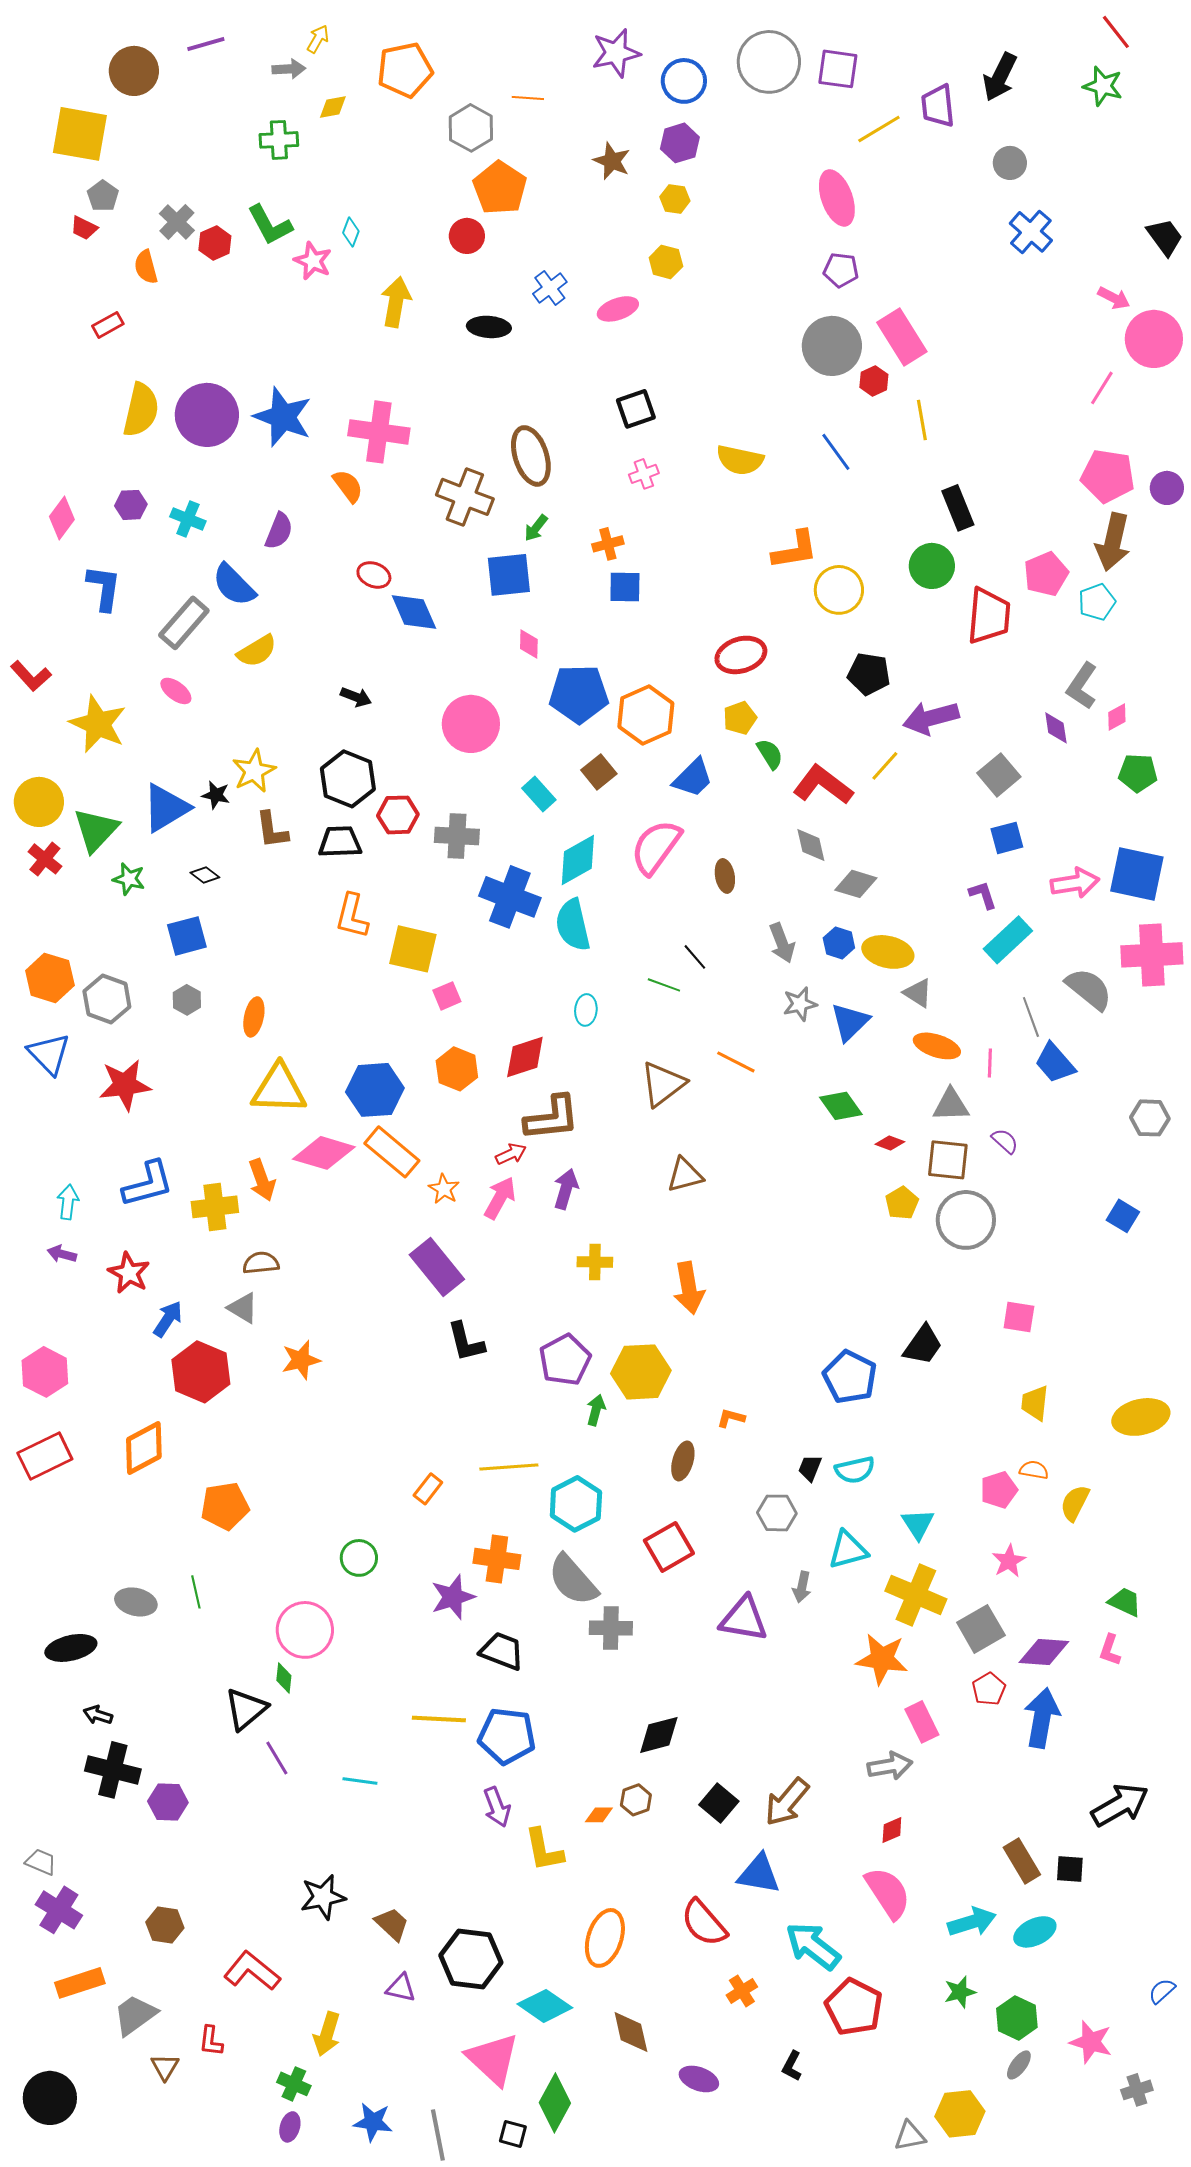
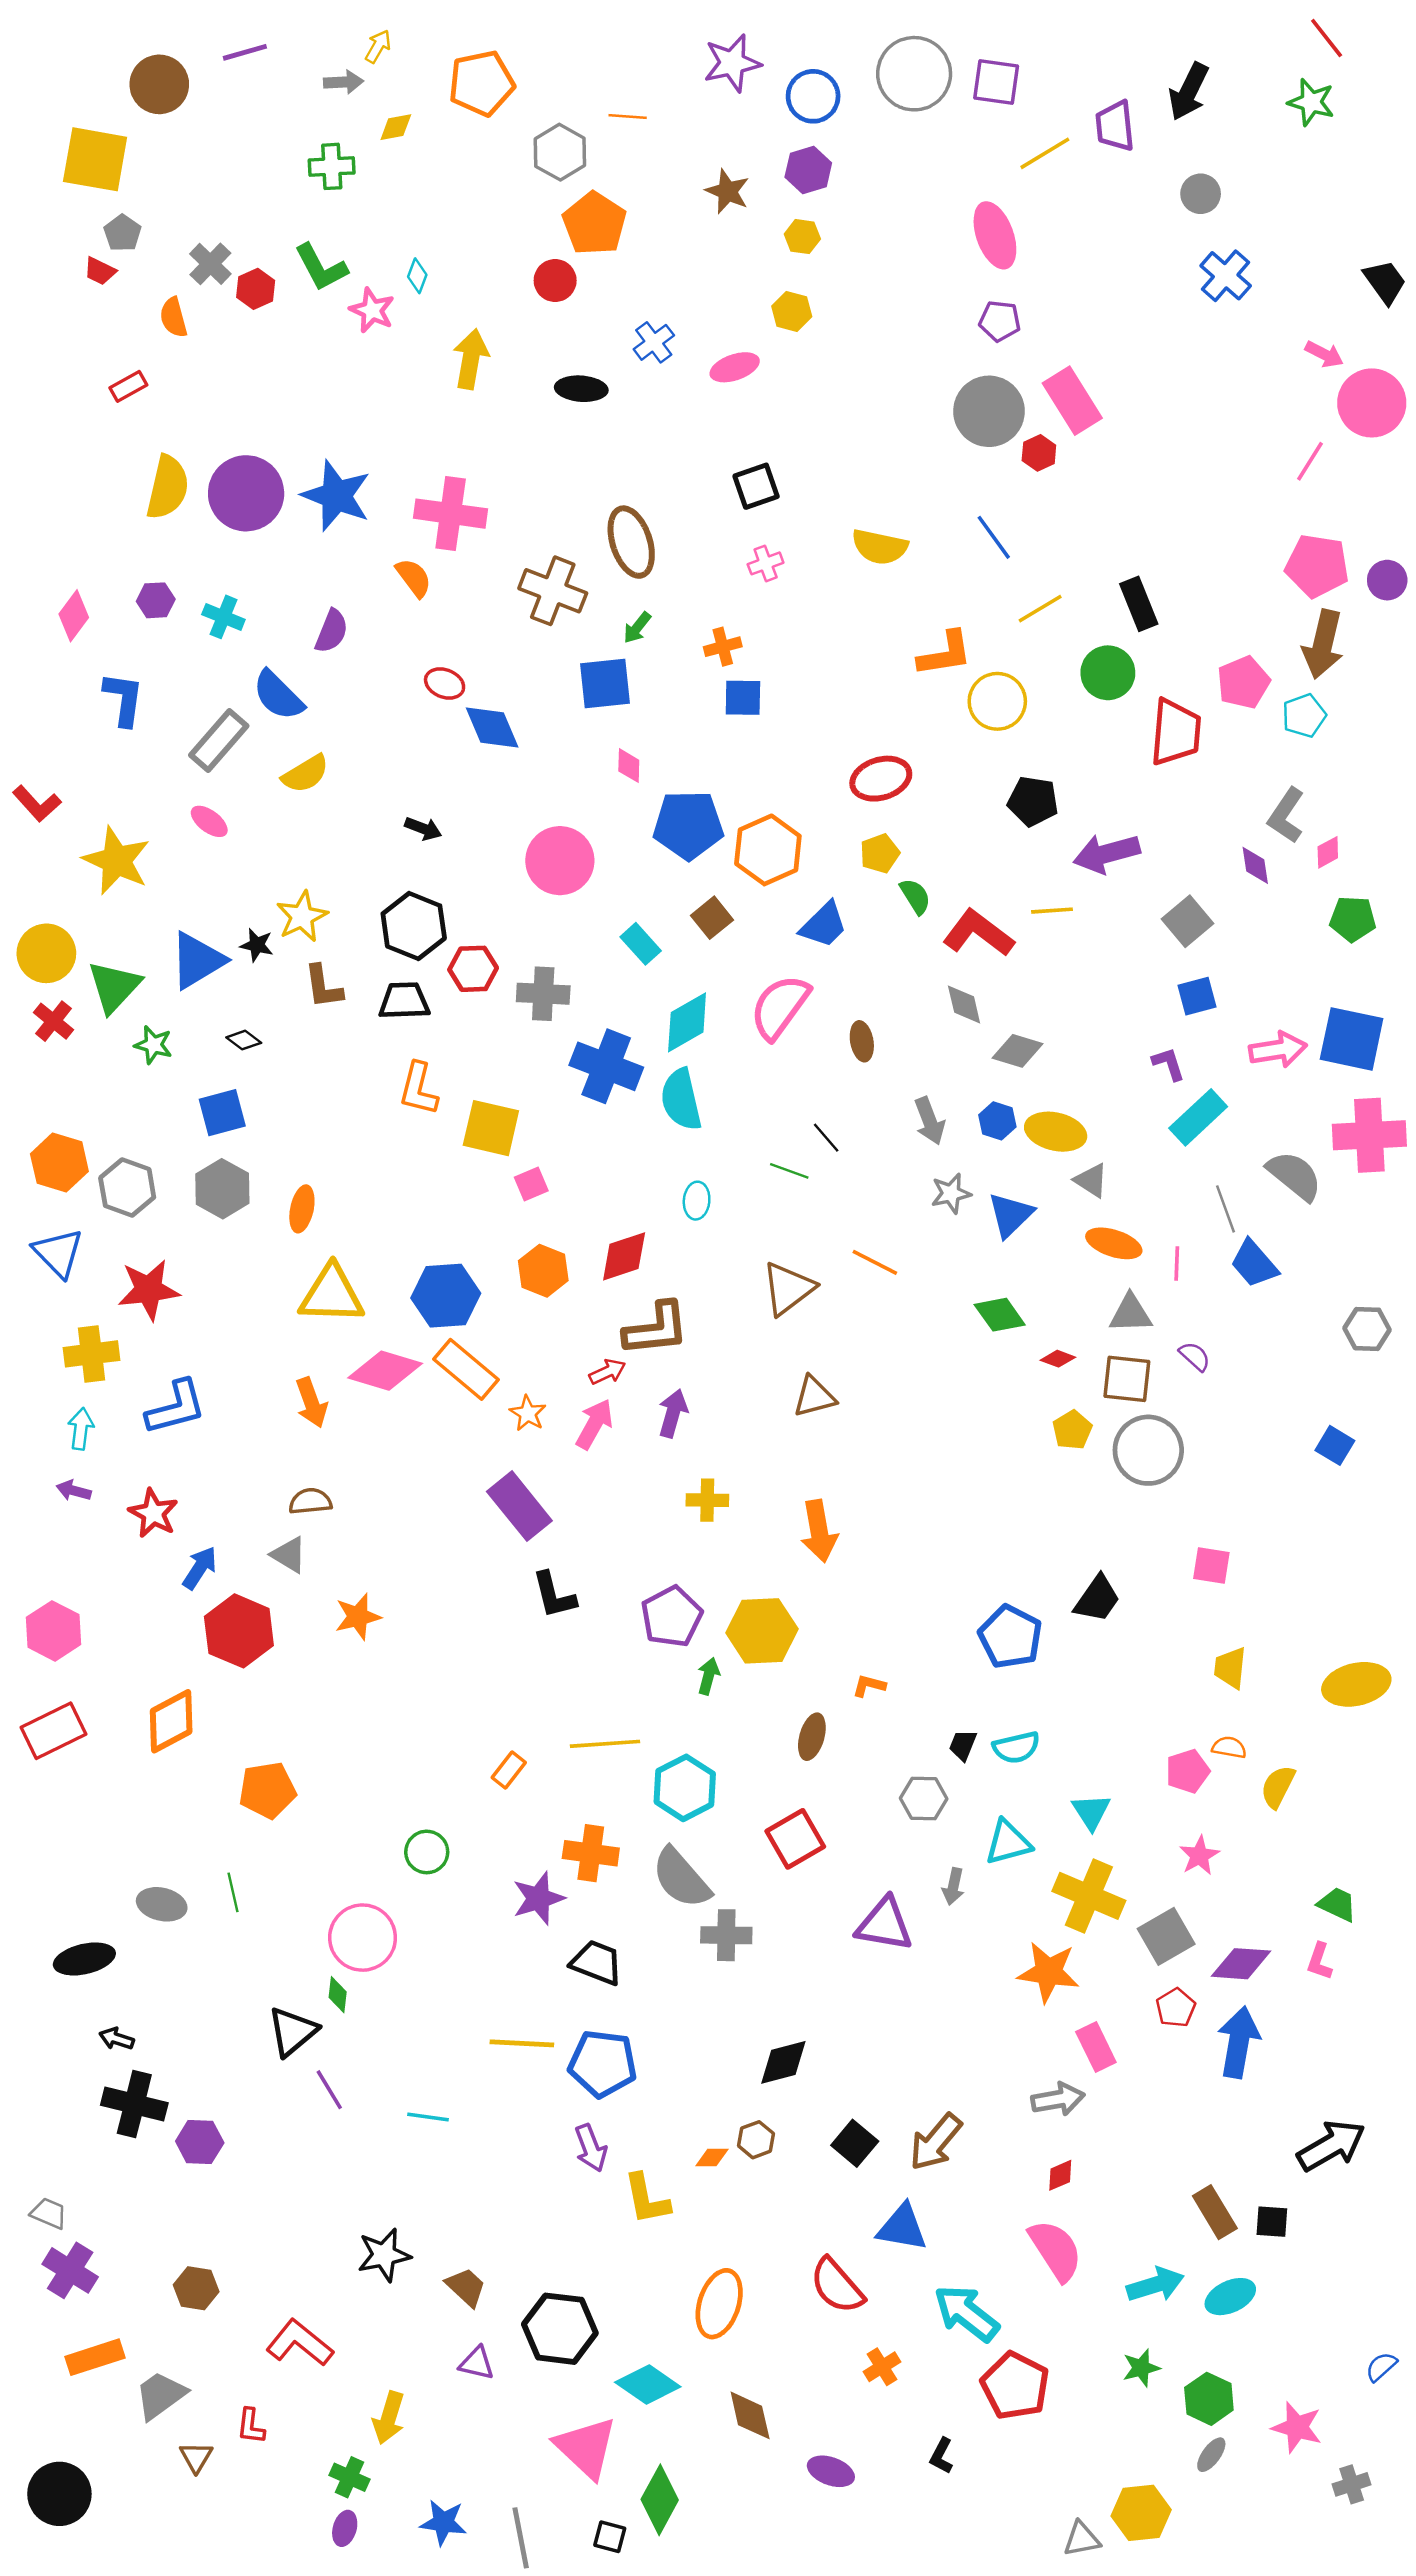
yellow line: (922, 420) -> (1040, 609), moved, turned 69
yellow line: (885, 766) -> (1052, 911), turned 44
gray hexagon: (187, 1000) -> (222, 1189), size x1.6
yellow cross: (215, 1207) -> (92, 1354), moved

